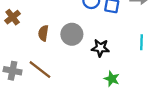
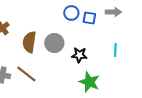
brown semicircle: (43, 33) -> (29, 42), size x1.5
green star: (112, 79) -> (89, 82), size x1.5

